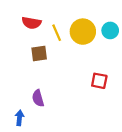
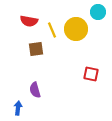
cyan circle: (110, 30) -> (98, 12), moved

